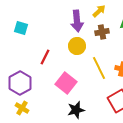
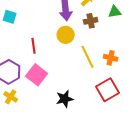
red line: (45, 57) -> (34, 46), turned -35
pink square: (66, 83) -> (37, 75), moved

